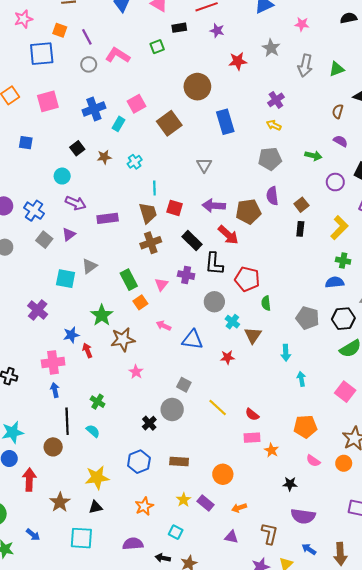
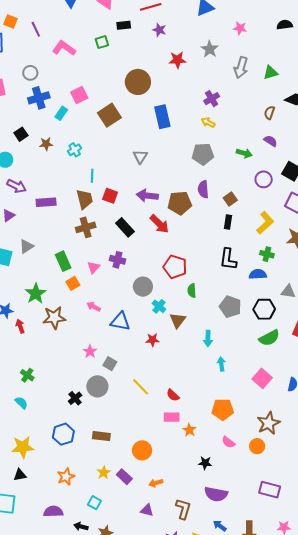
gray circle: (89, 64) -> (30, 73), moved
black L-shape: (214, 264) -> (228, 259), moved
pink star: (136, 372) -> (90, 351), moved

